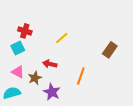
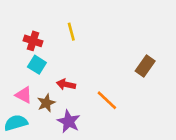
yellow line: (62, 38) -> (71, 32), moved, turned -64
cyan square: (18, 48) -> (37, 65), moved, turned -32
orange line: (81, 76) -> (107, 100), turned -66

